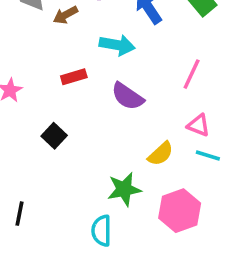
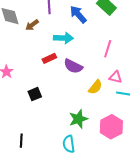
red rectangle: (74, 77) -> (49, 58), moved
black square: (54, 136) -> (35, 94), turned 32
yellow semicircle: (161, 154) -> (95, 87), moved

